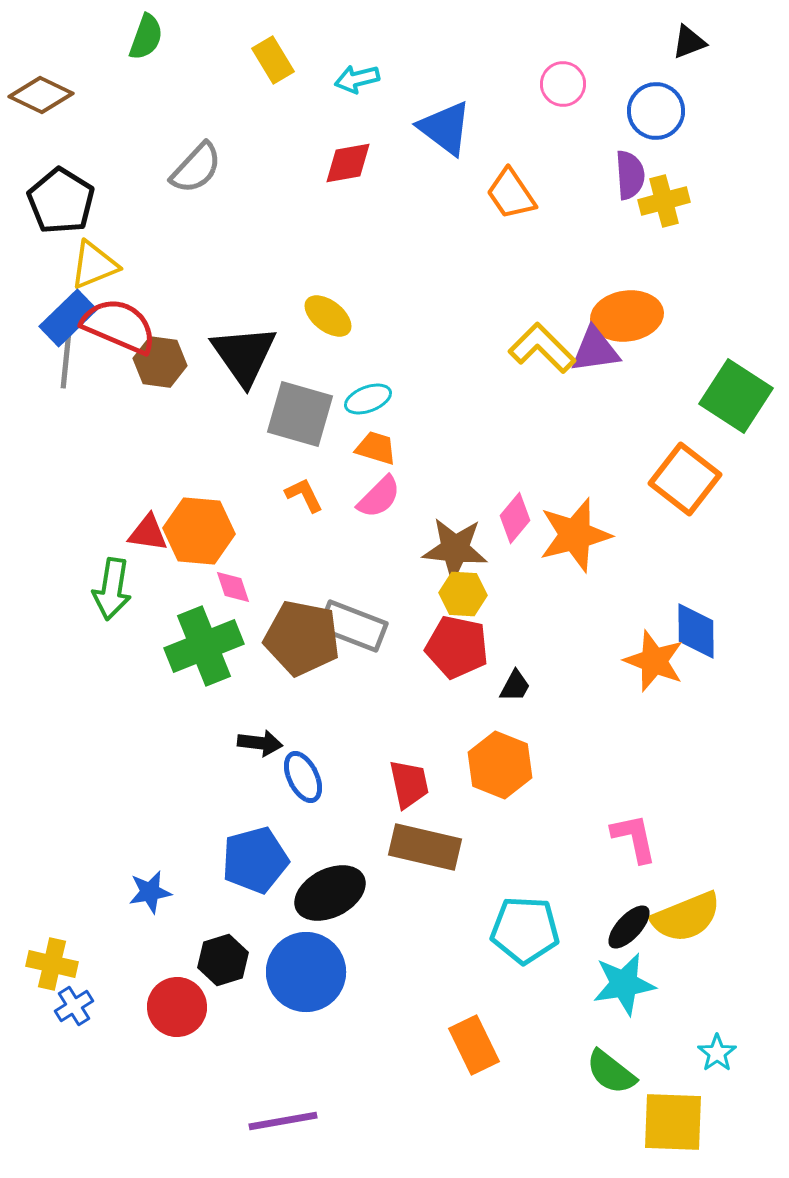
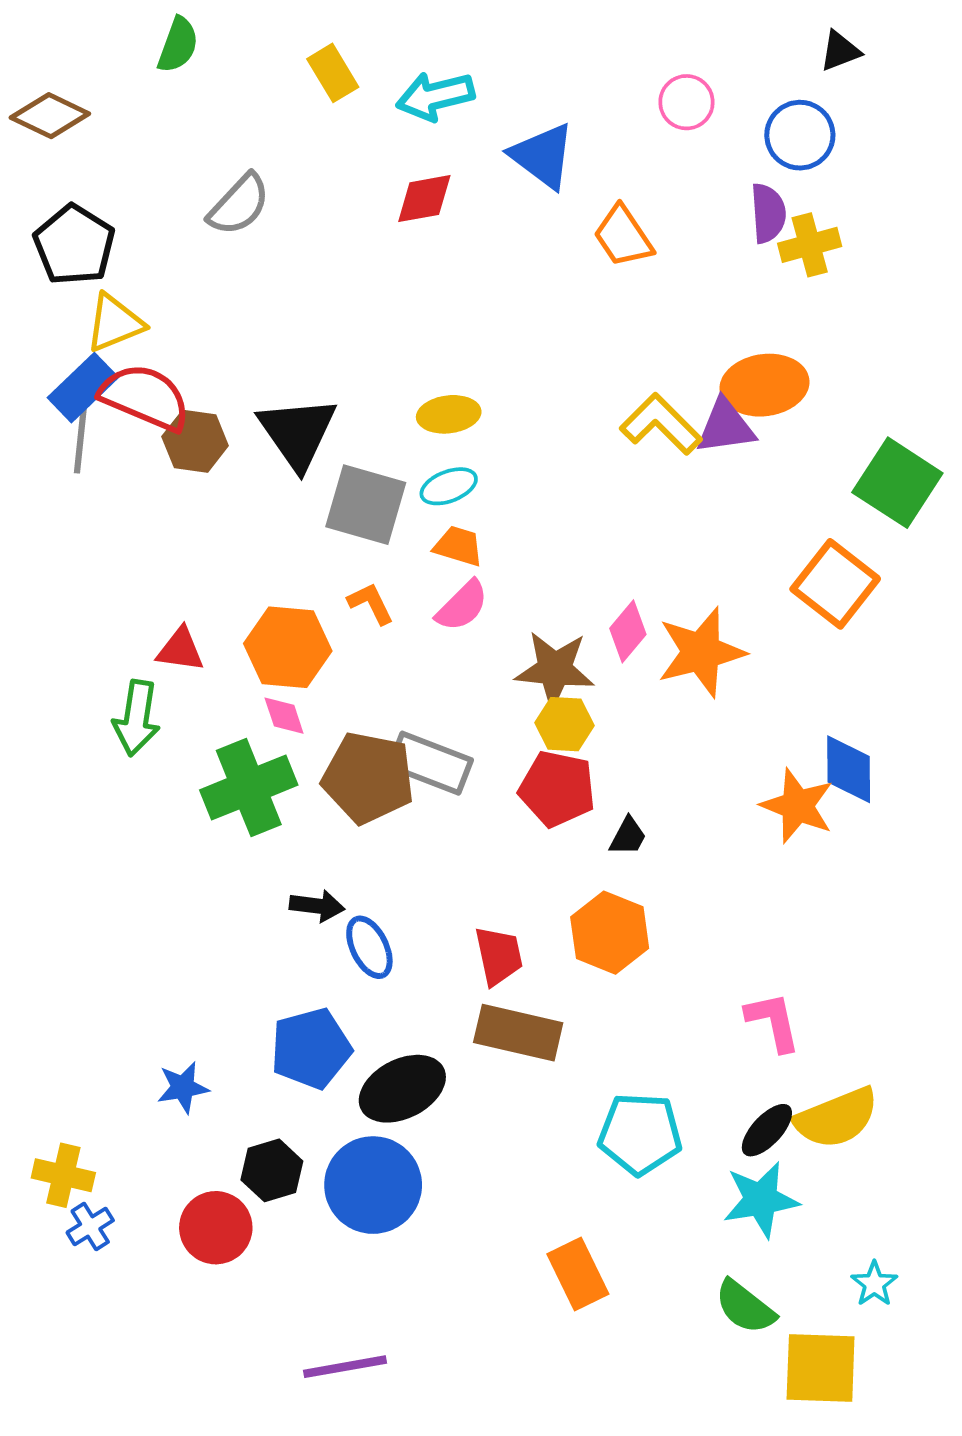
cyan arrow: (357, 79) -> (435, 96), size x1.4
yellow ellipse: (328, 316) -> (449, 414), moved, turned -45
orange hexagon: (199, 531) -> (288, 647), moved

